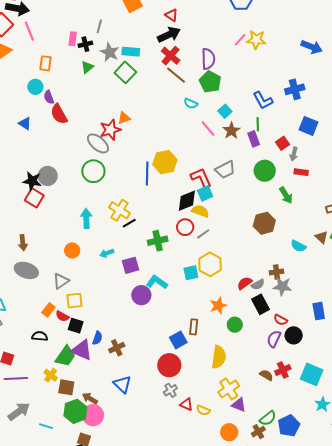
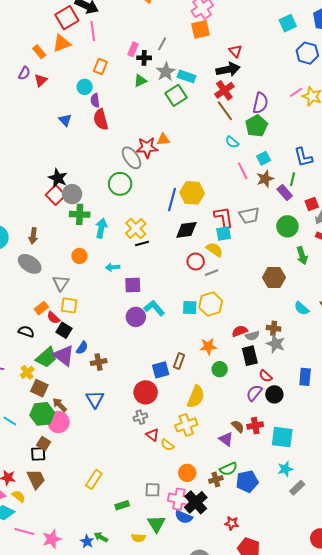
purple rectangle: (254, 139) -> (285, 192), turned -35
gray circle: (48, 176) -> (72, 194), moved
black diamond: (187, 201) -> (186, 230), moved
green cross: (158, 241) -> (80, 214), moved
gray triangle: (61, 281) -> (61, 283), turned -36
cyan square: (312, 374) -> (282, 437), turned -30
yellow cross: (229, 389) -> (186, 425), moved
purple triangle: (239, 405) -> (226, 439), moved

